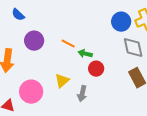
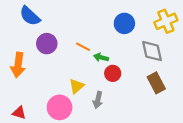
blue semicircle: (18, 15) -> (30, 16), size x1.5
blue circle: (121, 22) -> (124, 23), moved
pink circle: (31, 92) -> (60, 107), moved

